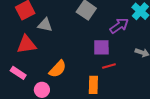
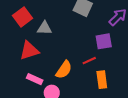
red line: (109, 66) -> (89, 61), moved
pink rectangle: (18, 73) -> (35, 79), moved

